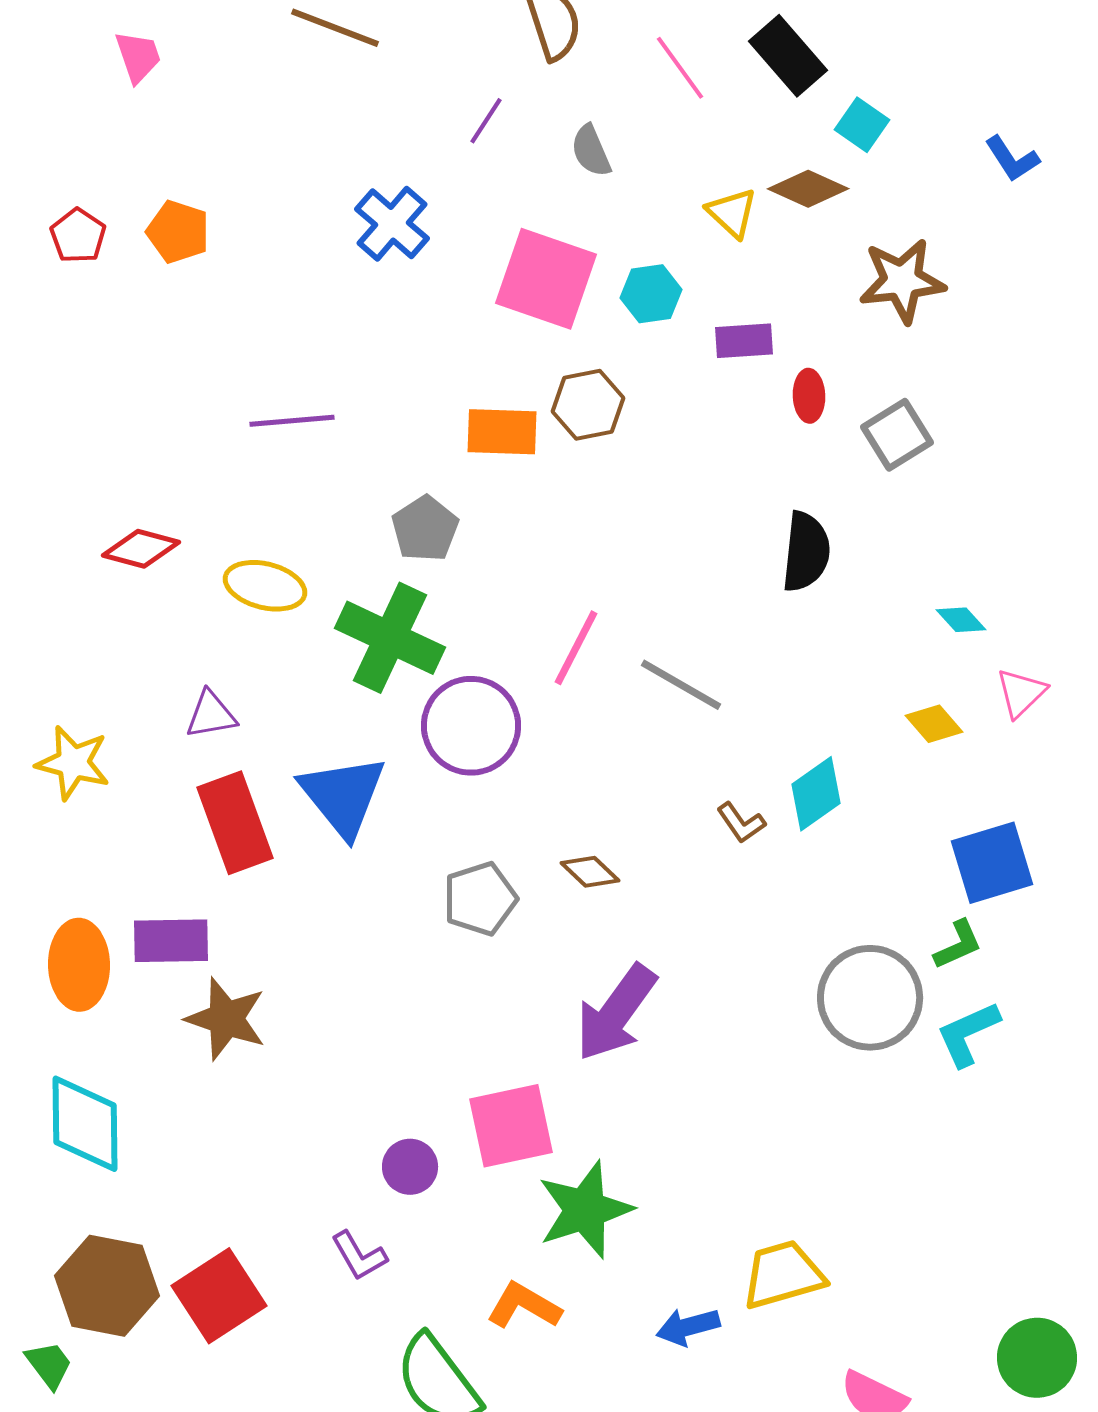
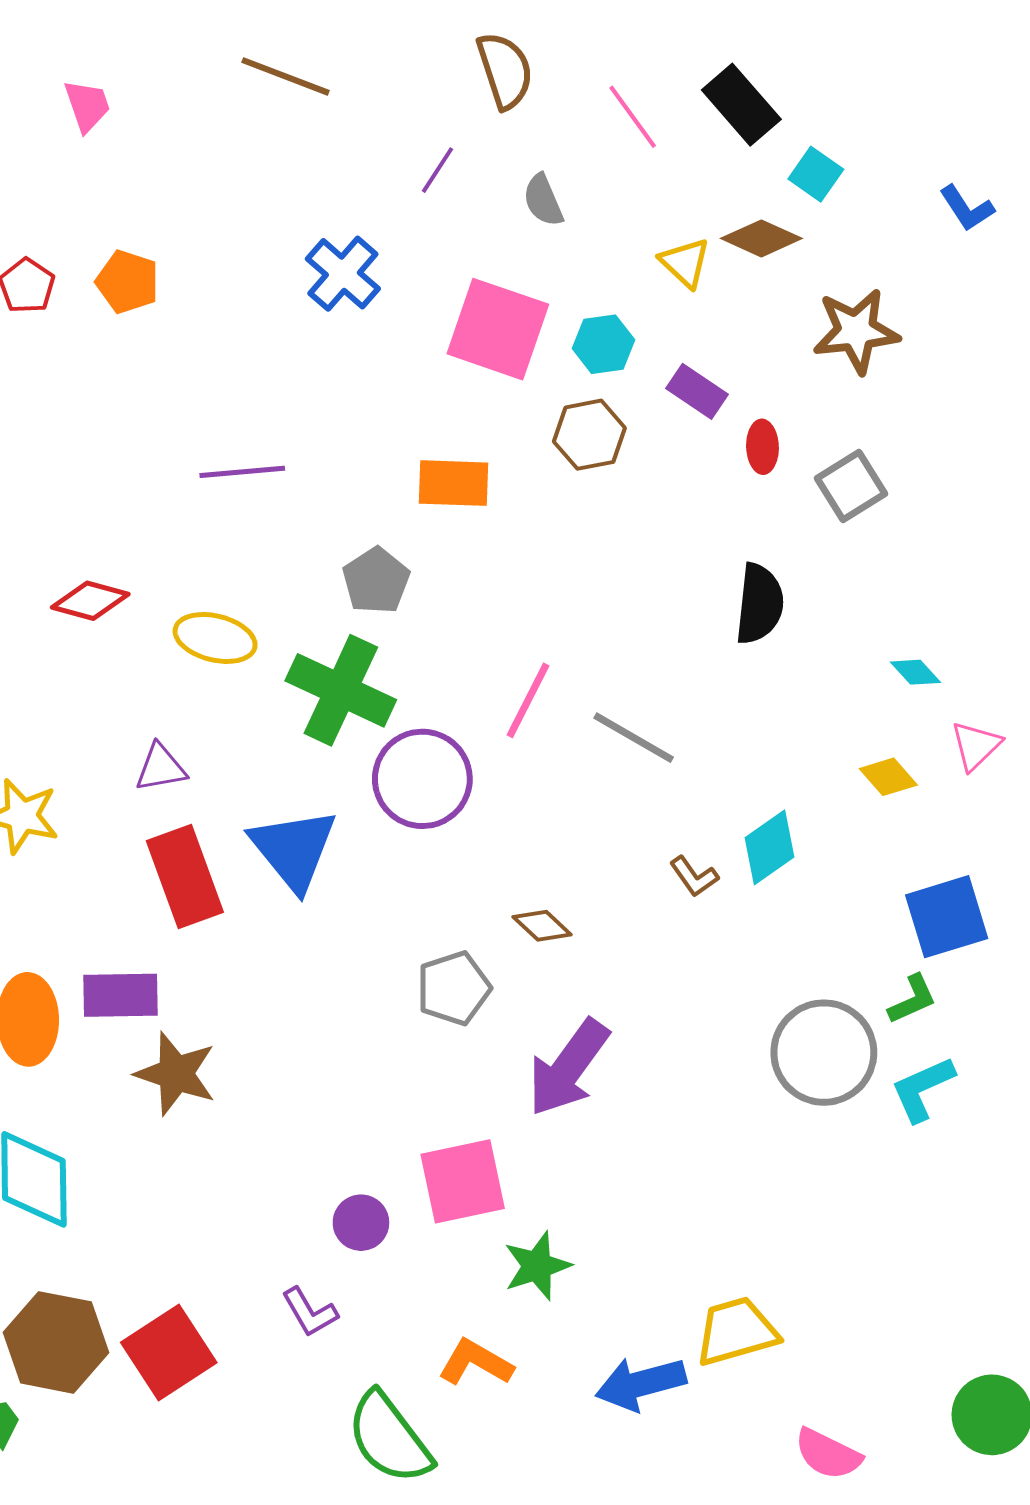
purple rectangle: (744, 341) -> (697, 391), turned 38
brown hexagon: (588, 405) -> (589, 435), moved
gray pentagon: (480, 899) -> (454, 988), moved
green star: (585, 1210) -> (537, 1266), size x0.7
blue arrow: (688, 1327) -> (641, 1384), size x1.4

